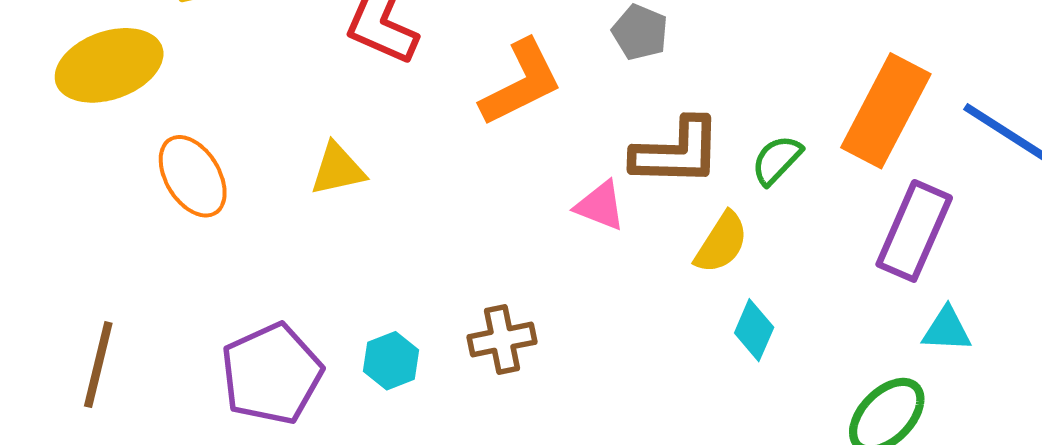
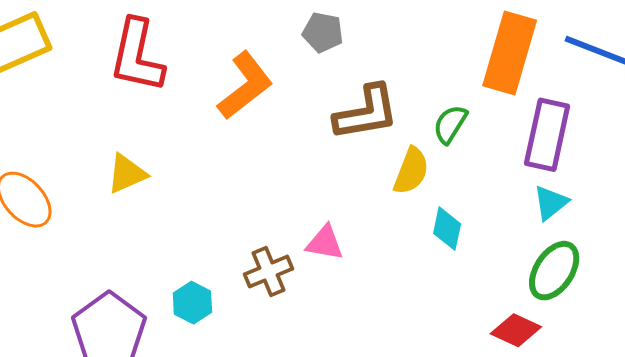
green semicircle: (777, 160) -> (450, 124), moved
pink triangle: (600, 206) -> (325, 243), moved
cyan triangle: (947, 330) -> (551, 203), moved, turned -30

